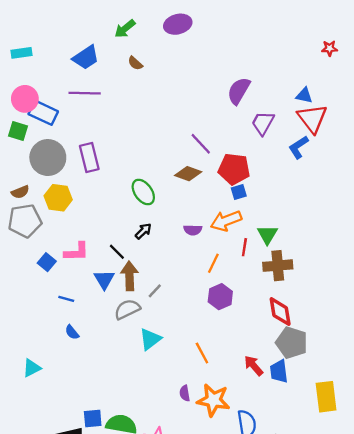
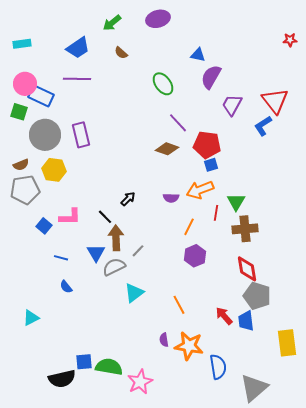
blue triangle: (304, 95) -> (198, 55), moved
green ellipse: (143, 192) -> (163, 84), moved
blue triangle: (104, 279) -> (96, 253), moved

